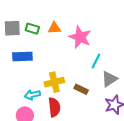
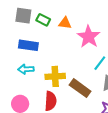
brown rectangle: (81, 89) -> (80, 88), size x1.5
cyan arrow: (32, 95) -> (26, 69), moved

